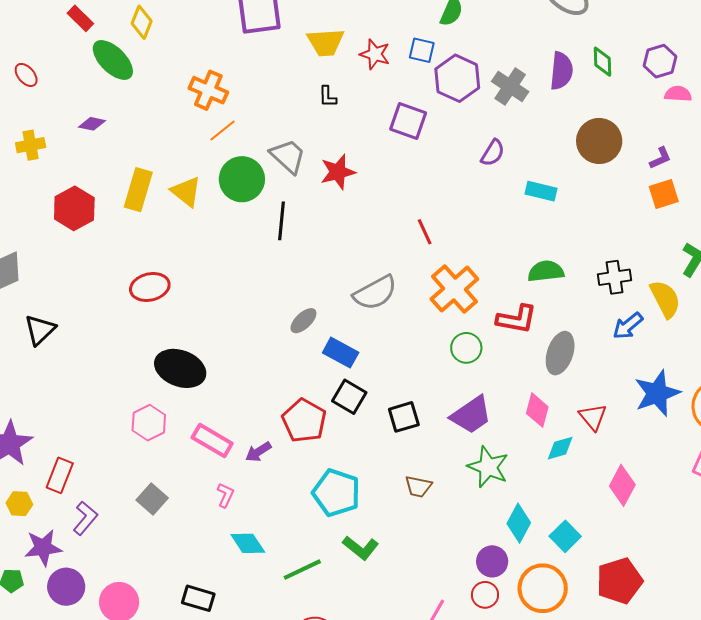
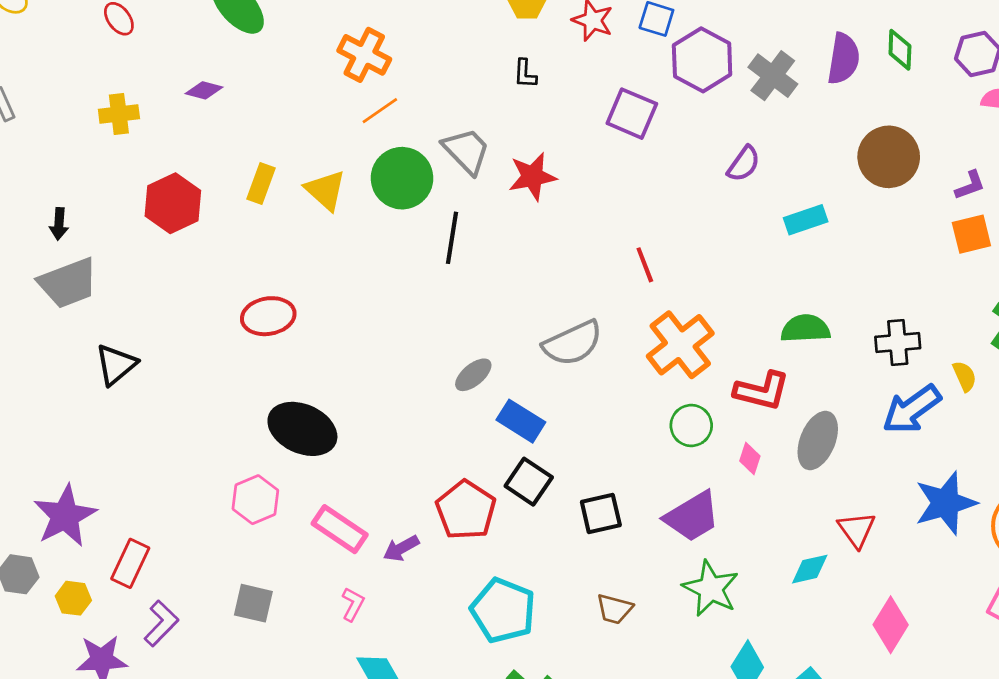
yellow rectangle: (138, 190) -> (261, 183), size x0.7
cyan rectangle: (541, 191) -> (806, 220), turned -36
yellow semicircle: (665, 299) -> (965, 376), size x0.6
blue arrow: (628, 326) -> (912, 409), size x1.4
pink diamond: (537, 410) -> (750, 459), moved, size x0.7
gray square: (152, 499) -> (253, 603), turned -32

